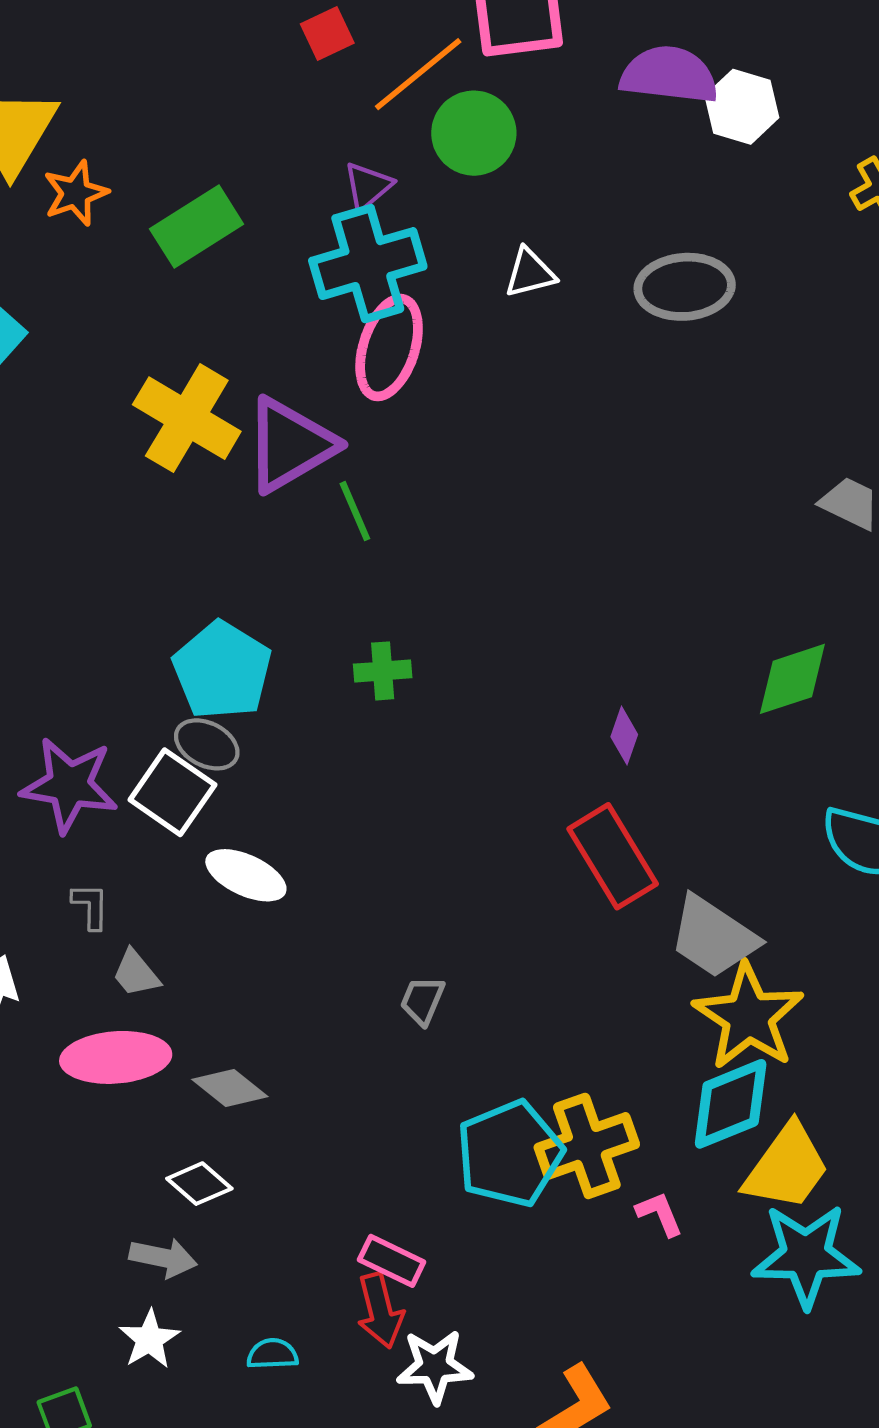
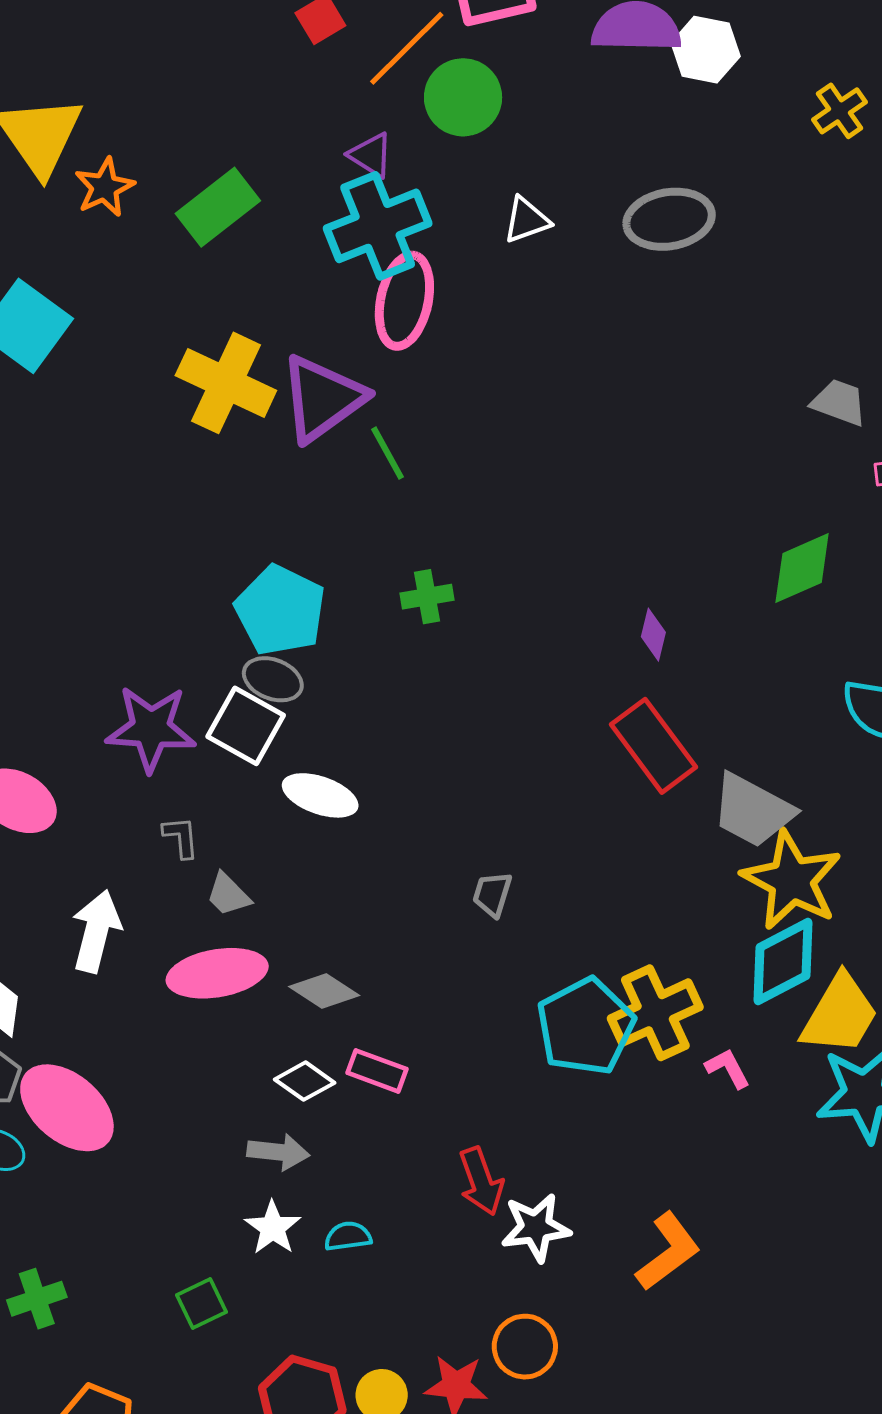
purple triangle: (368, 186) -> (371, 155), turned -42
pink rectangle: (392, 1261) -> (377, 1071), moved
cyan semicircle: (272, 1354) -> (348, 1236), moved

